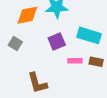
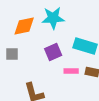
gray square: (15, 44) -> (12, 54), turned -32

